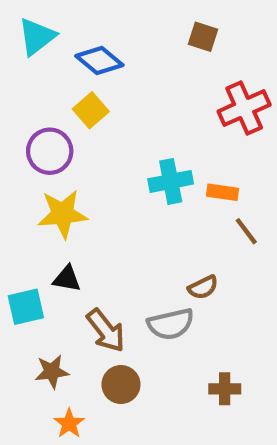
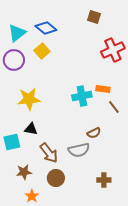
cyan triangle: (37, 37) -> (17, 33), moved
purple circle: (50, 151) -> (14, 60), moved
cyan cross: (171, 181) -> (82, 96), moved

